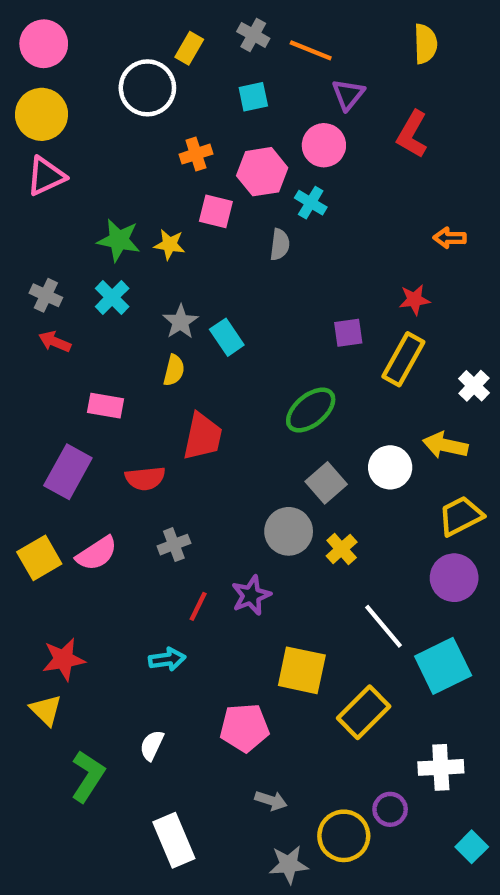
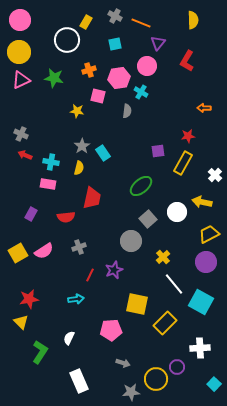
green star: (119, 240) -> (54, 78), moved
cyan cross: (112, 297) -> (51, 162), moved, turned -35
purple rectangle: (68, 472) -> (31, 214), size x0.6
yellow cross: (342, 549) -> (163, 257), moved
cyan square: (443, 666) -> (201, 302), turned -35

